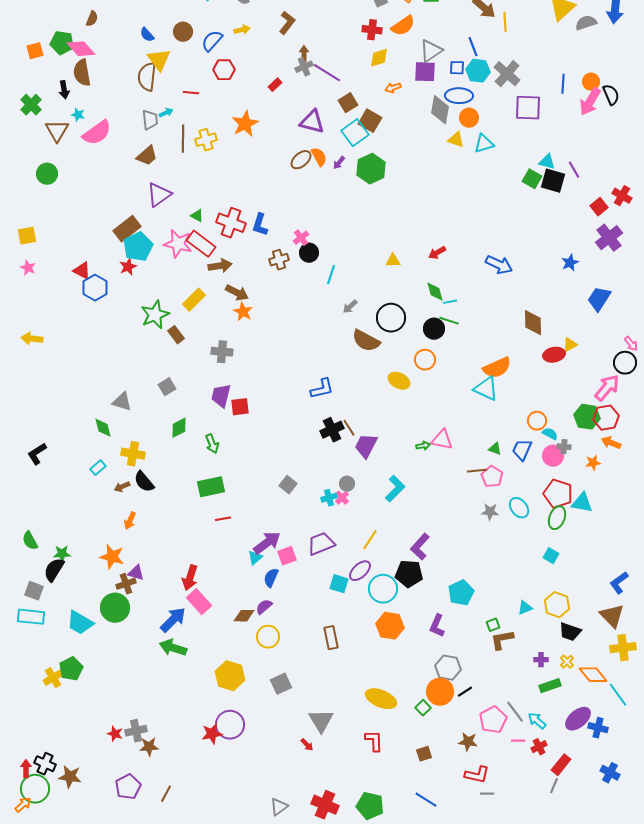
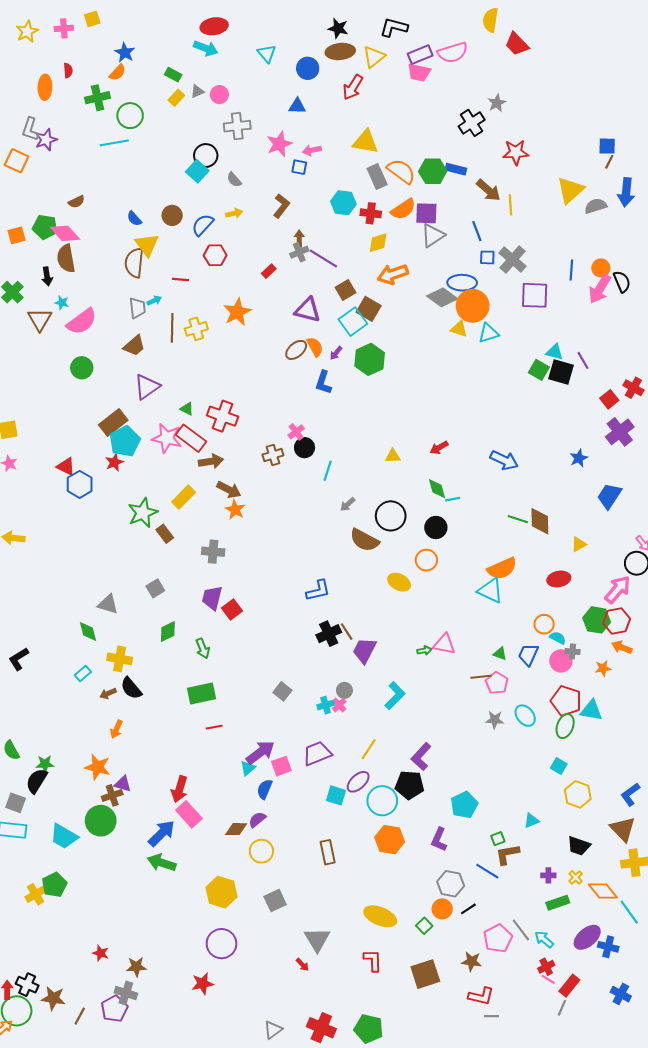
brown semicircle: (92, 19) -> (76, 202), turned 42
blue square: (457, 68) -> (487, 257), moved
cyan hexagon: (478, 71) -> (343, 203), moved
purple square: (425, 72) -> (426, 213), moved
orange arrow: (393, 88) -> (393, 274), size x1.8
gray diamond: (440, 110) -> (442, 297), turned -64
orange circle: (469, 118) -> (473, 306), size x1.6
green circle: (47, 174) -> (82, 368), moved
blue L-shape: (260, 225) -> (323, 382), moved
green line: (449, 321) -> (518, 519), moved
red ellipse: (554, 355) -> (559, 579), moved
red square: (240, 407) -> (232, 609), turned -30
yellow hexagon: (557, 605) -> (578, 794), moved
orange circle: (440, 692) -> (442, 909), size x0.7
gray cross: (136, 731) -> (126, 993), moved, turned 30
red star: (212, 734) -> (203, 984), moved
pink line: (518, 741) -> (548, 979), moved, turned 32
brown square: (424, 754) -> (425, 974), size x1.8
brown line: (166, 794) -> (80, 1016), moved
blue line: (426, 800) -> (487, 871), moved

